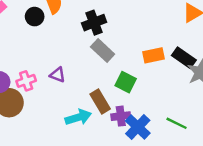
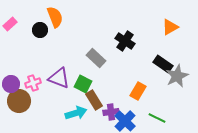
black cross: (94, 23) -> (125, 41), moved, turned -36
orange rectangle: (154, 55) -> (138, 91), moved, turned -48
purple triangle: (58, 75) -> (59, 78), size x1.6
green square: (126, 82) -> (83, 84), moved

